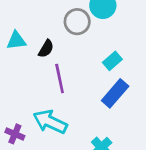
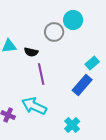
black semicircle: (46, 49) -> (31, 52), turned 72
cyan rectangle: (112, 61) -> (92, 63), moved

